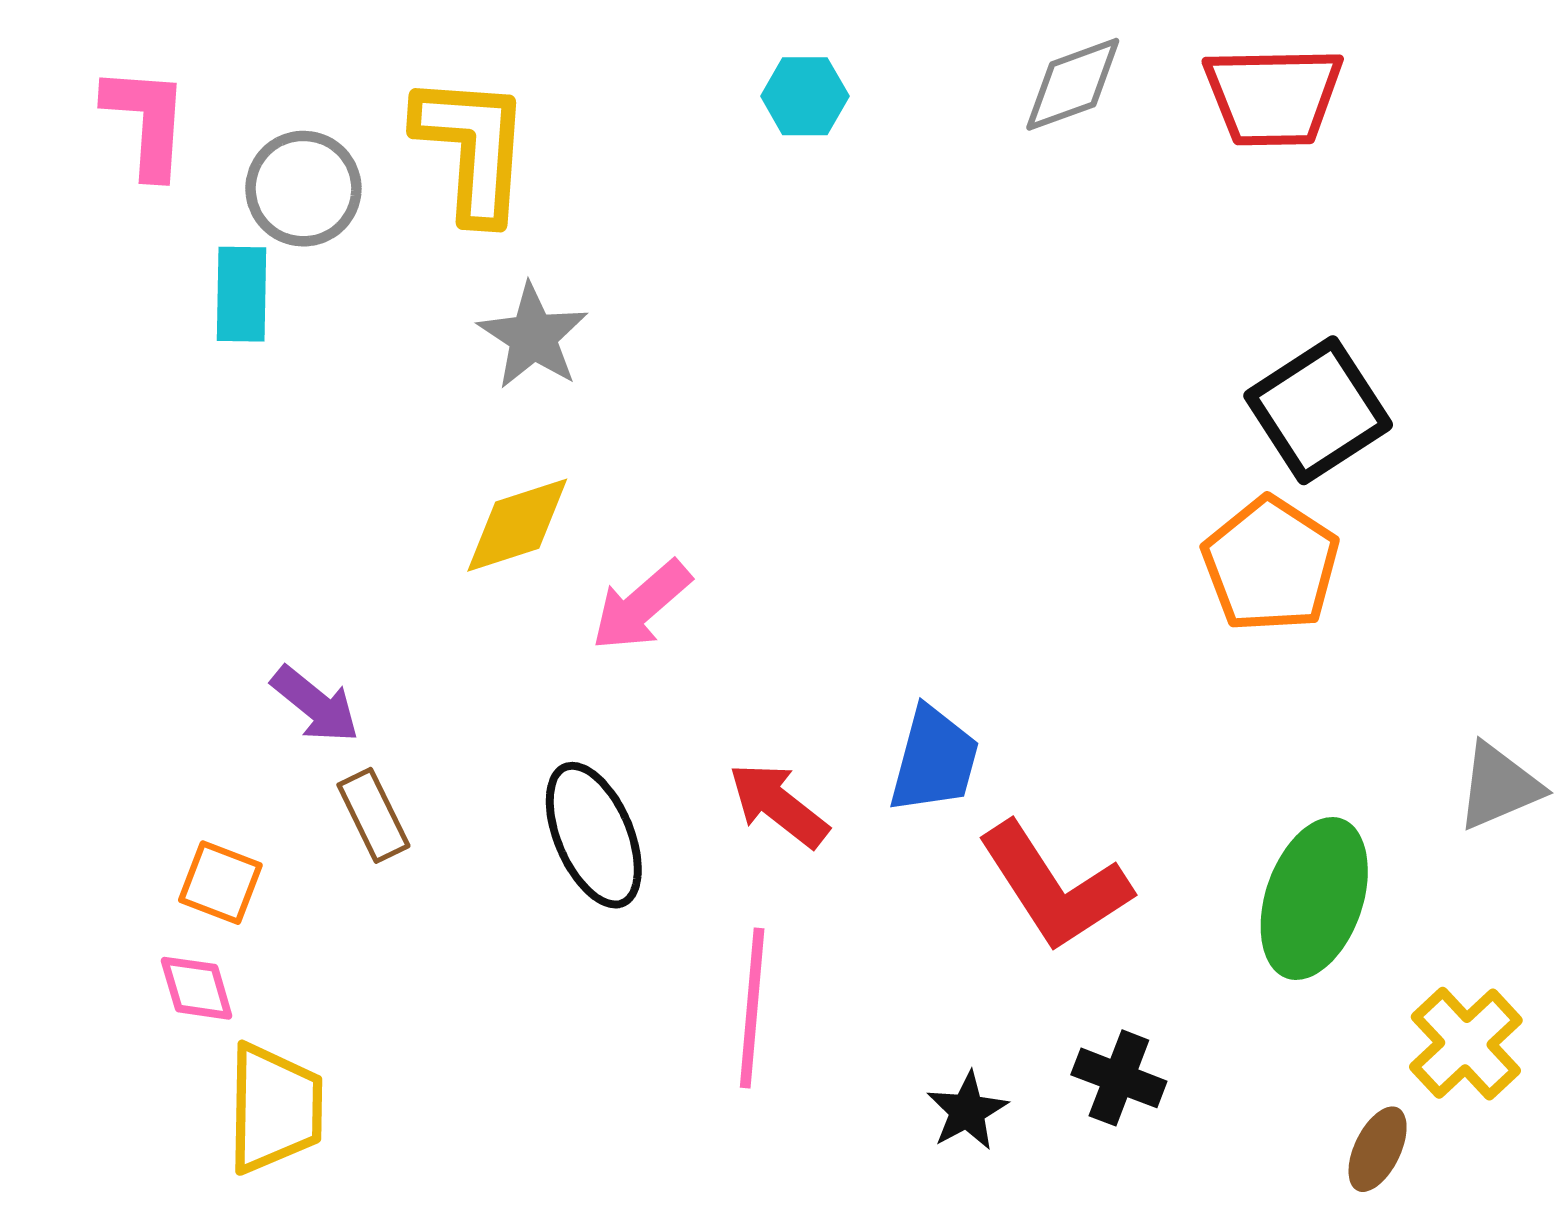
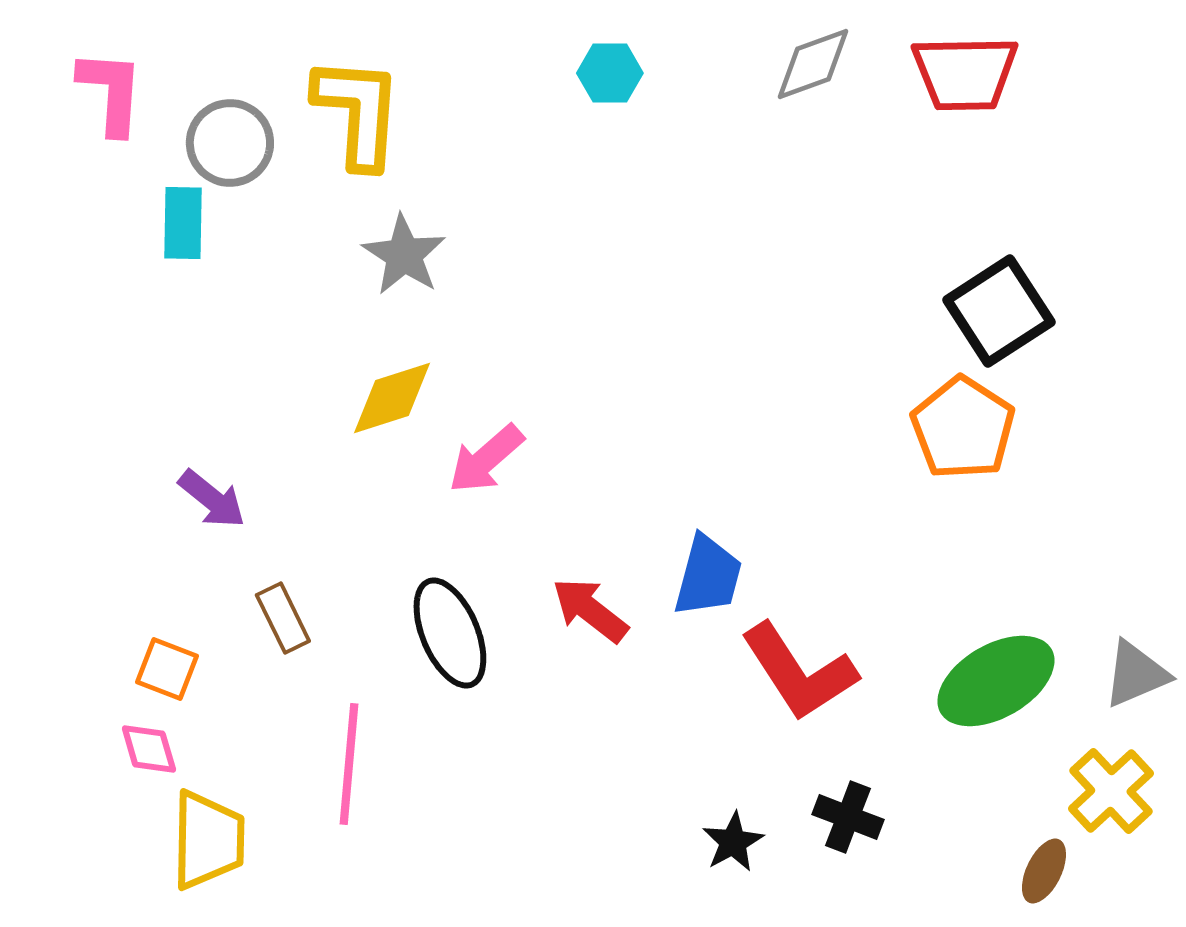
purple arrow: (315, 705) -> (212, 499), moved
gray triangle: (1499, 786) -> (1136, 674), moved
green ellipse: (1314, 898) -> (996, 681), turned 41
pink line: (752, 1008) -> (349, 764), moved

